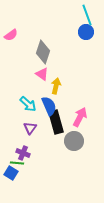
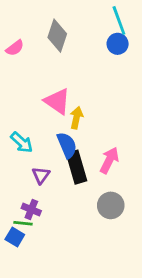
gray diamond: (43, 52) -> (57, 36), moved
pink triangle: (42, 74) -> (57, 101), size x1.5
cyan arrow: (28, 104) -> (22, 142), moved
gray circle: (74, 141) -> (111, 205), moved

